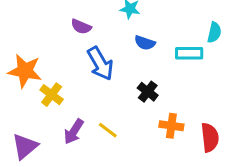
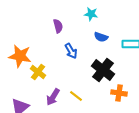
purple semicircle: (81, 27) -> (58, 26), turned -128
blue arrow: (100, 64) -> (71, 51), size x0.7
black cross: (148, 92) -> (103, 70), size x1.6

